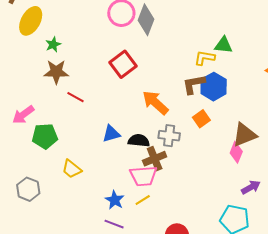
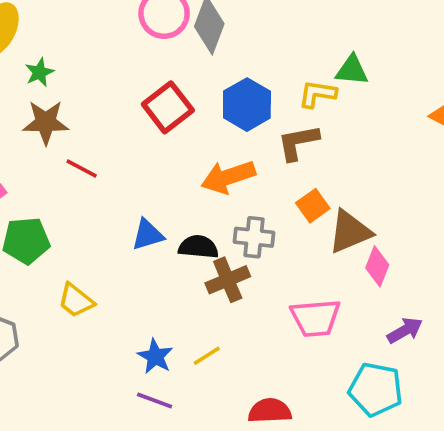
blue hexagon: (214, 87) -> (247, 105), moved
orange arrow: (155, 103) -> (228, 177), turned -60
brown triangle: (244, 135) -> (350, 232), moved
pink trapezoid: (143, 176) -> (316, 318), moved

